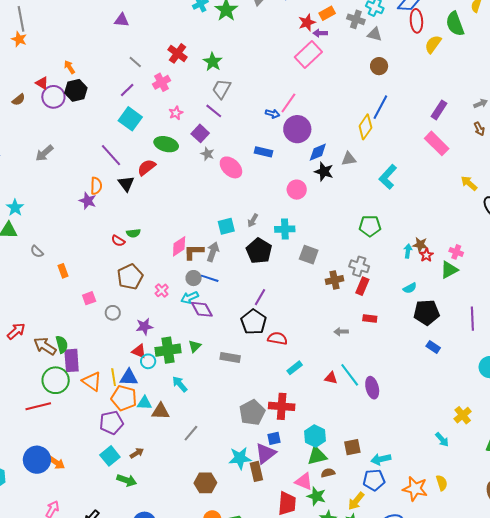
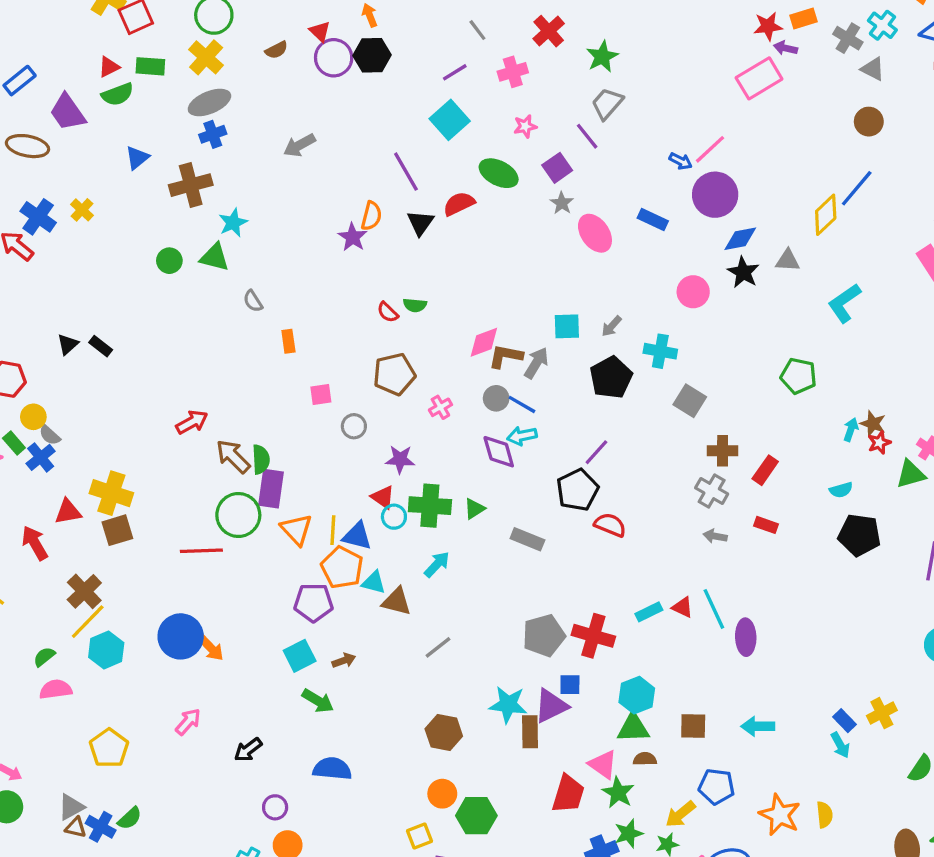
gray cross: (359, 266) -> (712, 491), moved
cyan arrow: (190, 298) -> (522, 436), moved
blue rectangle: (433, 347) -> (845, 721), moved
cyan rectangle: (295, 368) -> (649, 612), moved
cyan arrow: (180, 384) -> (437, 564), turned 72
cyan arrow: (381, 459) -> (758, 726), moved

